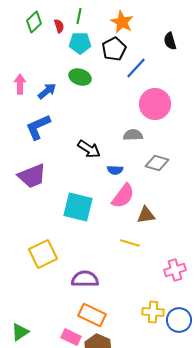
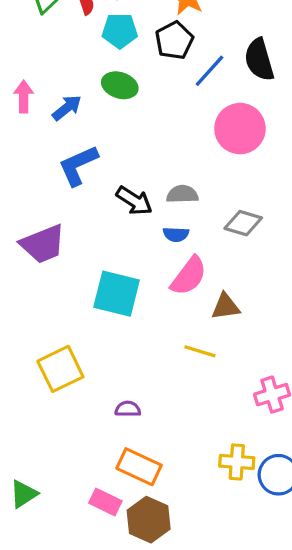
black semicircle: (170, 41) -> (259, 60), moved, size x1.5
blue L-shape: (38, 127) -> (78, 165), moved
gray semicircle: (133, 135) -> (182, 194), moved
purple semicircle: (85, 279) -> (128, 409), size x0.6

